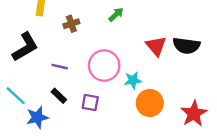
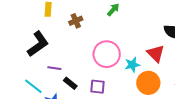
red triangle: (156, 46) -> (156, 53), moved
purple line: (60, 67) -> (54, 68), moved

